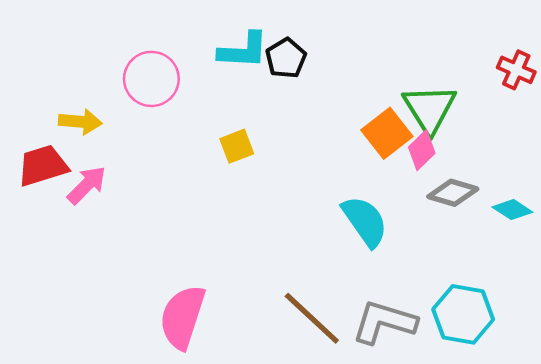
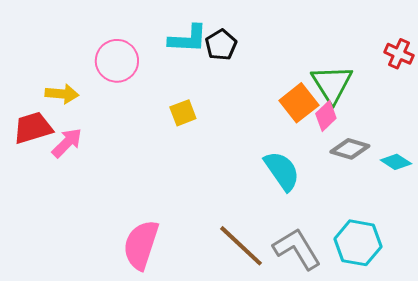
gray L-shape: (384, 322) -> (297, 249), turned 42

